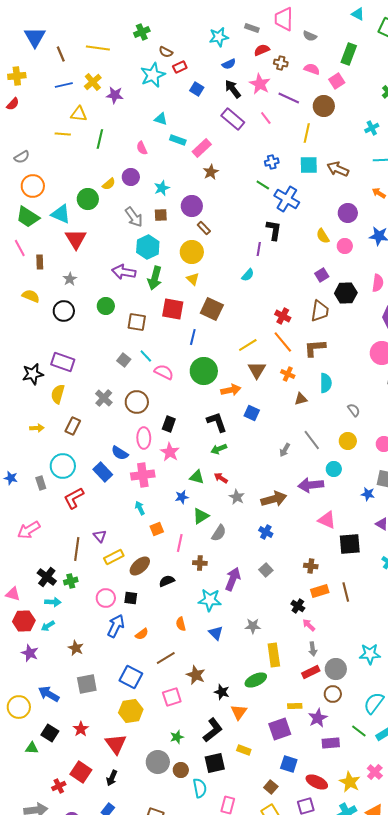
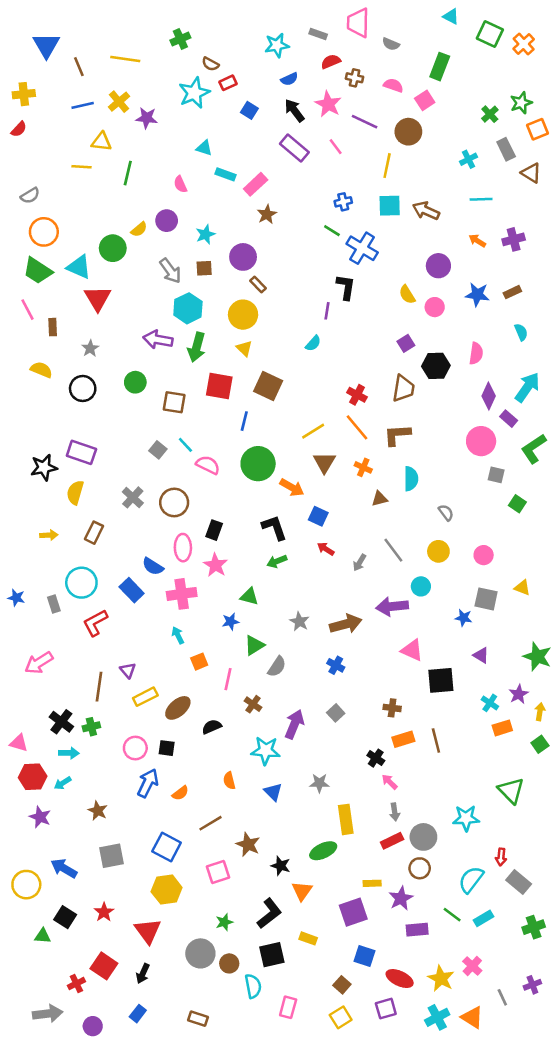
orange arrow: (231, 390) -> (292, 487), turned 42
red arrow: (221, 478) -> (326, 549), moved
brown cross: (200, 563) -> (253, 704), turned 32

